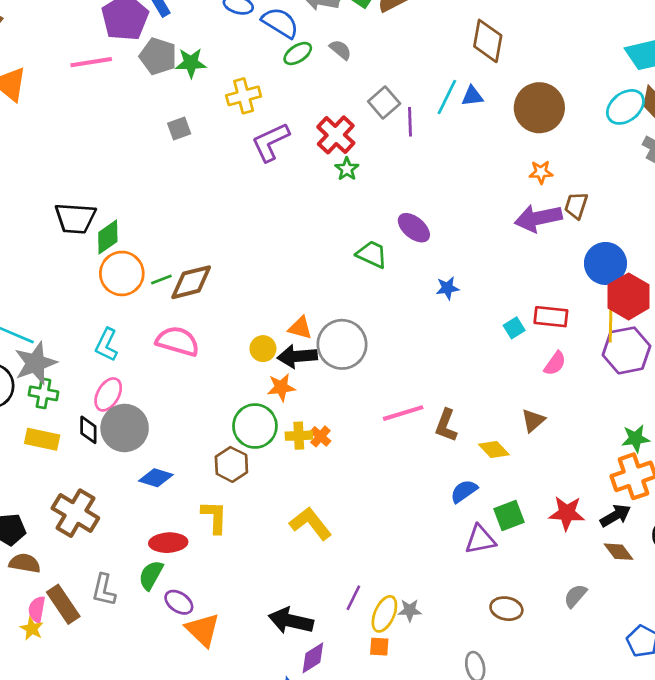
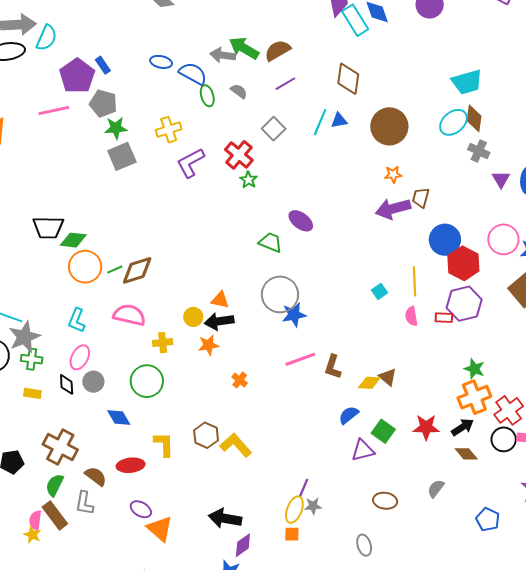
green ellipse: (298, 53) -> (207, 96), turned -70
green star: (191, 63) -> (116, 128), moved
purple line: (410, 122) -> (285, 84), moved, turned 65
gray square: (179, 128) -> (122, 156), size x1.6
green diamond: (108, 237) -> (73, 240), turned 44
blue star: (447, 288) -> (294, 315), moved, size x1.4
red rectangle: (551, 317) -> (444, 318), moved, size x0.7
yellow line: (611, 322) -> (414, 281), moved
gray circle: (342, 344) -> (280, 294), moved
pink semicircle: (555, 363) -> (411, 316), turned 138
brown triangle: (533, 421) -> (388, 377), moved, turned -36
green circle: (255, 426) -> (147, 381), moved
gray circle: (125, 428) -> (93, 382), size x0.6
yellow cross: (299, 436) -> (163, 343), moved
green star: (636, 438) -> (474, 369), turned 30
yellow rectangle: (42, 439) -> (32, 393), size x0.7
yellow diamond: (494, 450) -> (369, 383), turned -40
brown hexagon: (231, 464) -> (206, 435), moved
blue diamond: (156, 478) -> (119, 417), turned 45
green square: (509, 515) -> (383, 431), turned -30
brown semicircle: (25, 563) -> (96, 476), moved, turned 30
green semicircle: (151, 575) -> (55, 485), moved
purple line: (353, 598) -> (303, 488), moved

